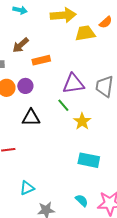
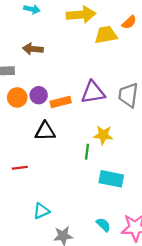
brown arrow: (21, 45) -> (33, 49), turned 48
orange rectangle: (41, 60) -> (61, 102), moved
green line: (63, 105) -> (87, 152), moved, turned 48
yellow star: (82, 121) -> (103, 135), turned -30

